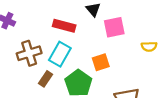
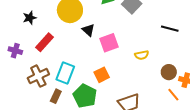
red rectangle: (64, 26) -> (45, 42), moved, turned -54

